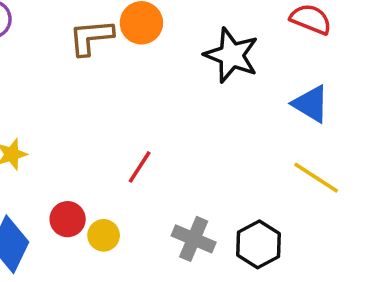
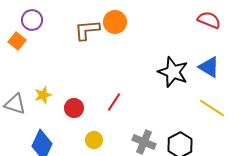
black star: (231, 55) -> (173, 72), moved
red circle: (68, 219) -> (74, 108), moved

